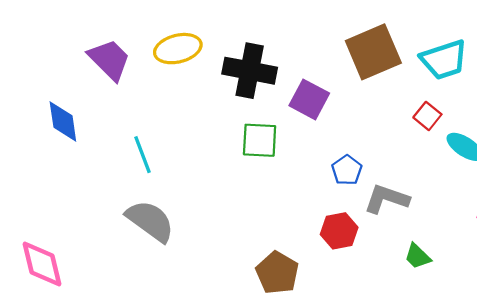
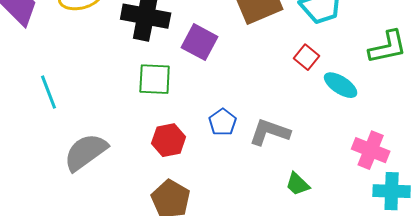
blue pentagon: (347, 170) -> (223, 122), moved
gray semicircle: (150, 221) -> (86, 152), moved, turned -72
red hexagon: (339, 231) -> (169, 140), moved

